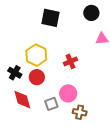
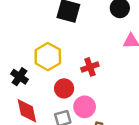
red circle: (37, 77) -> (64, 88), moved

